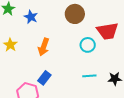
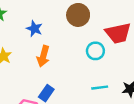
blue star: (31, 17) -> (34, 29), moved

